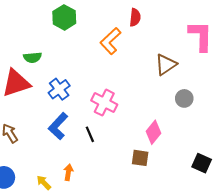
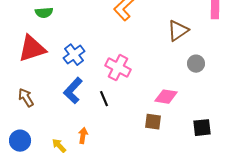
green semicircle: (32, 57) -> (44, 13), moved
pink diamond: (153, 132) -> (166, 97), turned 60
black square: (202, 163) -> (202, 128), moved, turned -30

